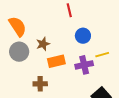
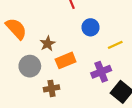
gray circle: (19, 52) -> (30, 66), moved
purple cross: (84, 65) -> (101, 72), moved

